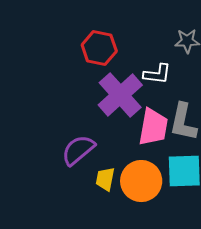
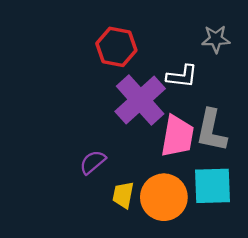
purple semicircle: (78, 150) -> (93, 162), size x0.7

